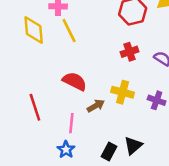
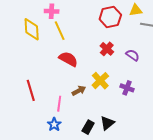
red cross: (130, 52) -> (107, 49), turned -32
red semicircle: (75, 81) -> (68, 59), moved
yellow cross: (123, 92) -> (100, 81), turned 30

